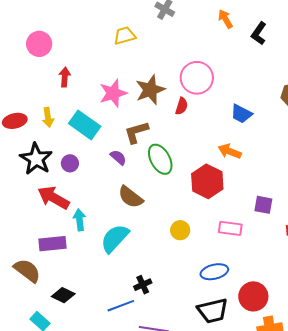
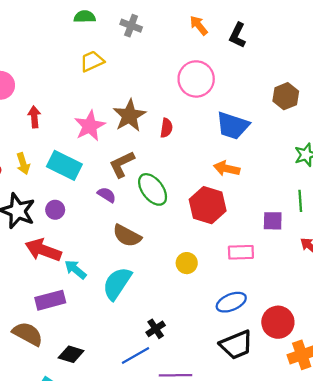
pink circle: (197, 78) -> (196, 79), moved
blue trapezoid: (241, 114) -> (233, 126), size x1.4
cyan arrow: (79, 220) -> (75, 269), turned -35

